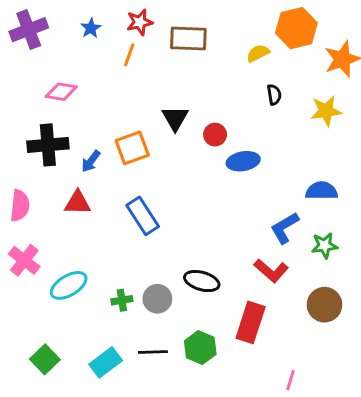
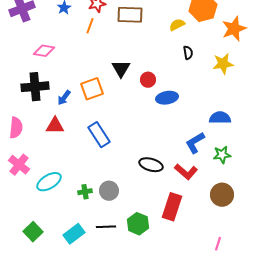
black ellipse: (202, 281) -> (151, 165), moved
pink line: (290, 380) -> (218, 244), moved

